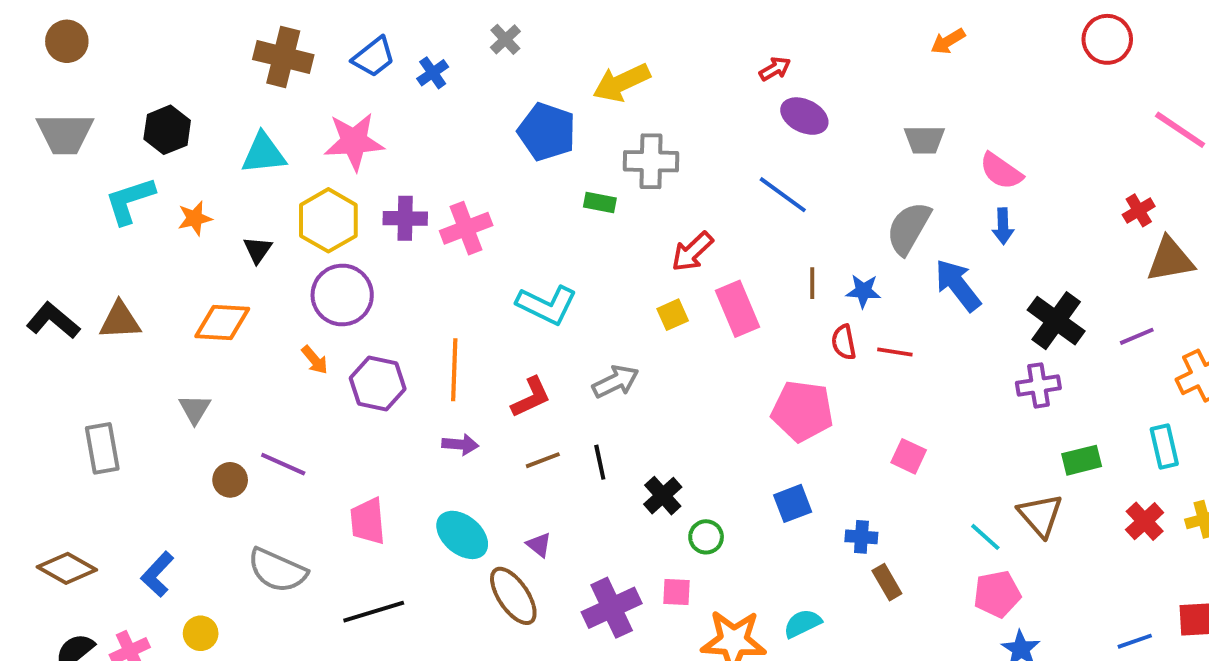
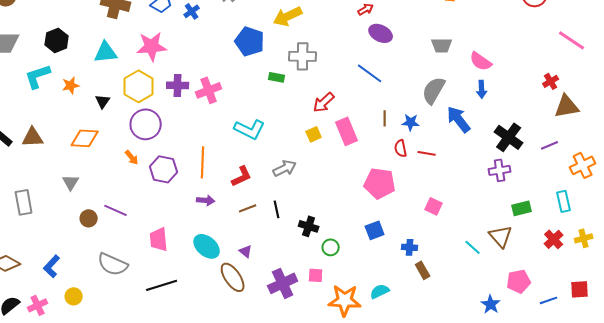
black cross: (663, 496) -> (309, 226), turned -30
pink pentagon: (997, 594) -> (519, 281), moved

